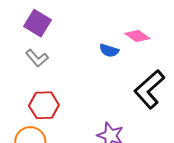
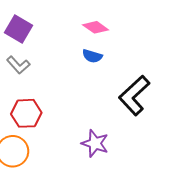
pink diamond: (137, 36) -> (96, 27), moved

